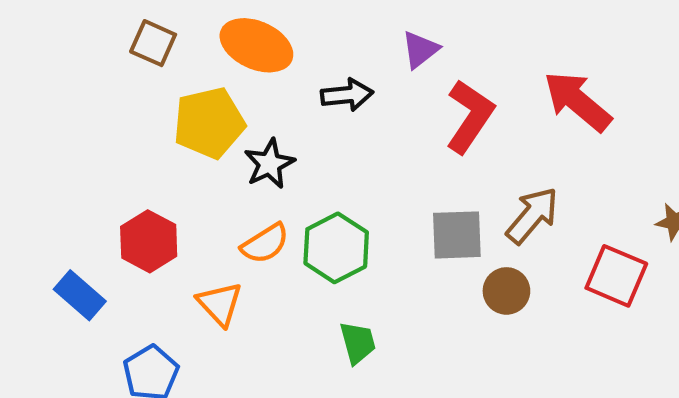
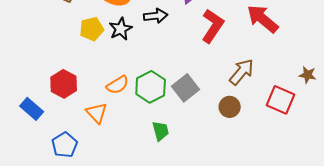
yellow pentagon: (209, 123) -> (92, 29), size x0.7
black star: (269, 164) -> (121, 29), moved
gray square: (457, 235) -> (186, 88), moved, turned -36

